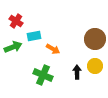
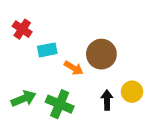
brown circle: (95, 39) -> (101, 54), moved
green arrow: (13, 47) -> (24, 99), moved

